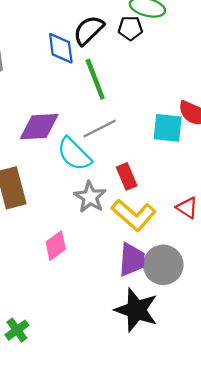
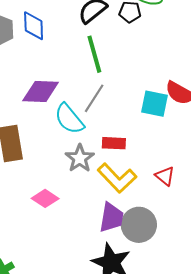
blue diamond: (61, 48) -> (34, 26), moved
gray line: (100, 128) -> (94, 98), turned -36
red rectangle: (127, 176) -> (114, 143), turned -70
pink diamond: (56, 246) -> (45, 198), turned 64

